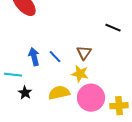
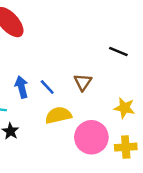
yellow star: (80, 74) -> (124, 108), moved
yellow semicircle: (59, 93) -> (58, 115), moved

